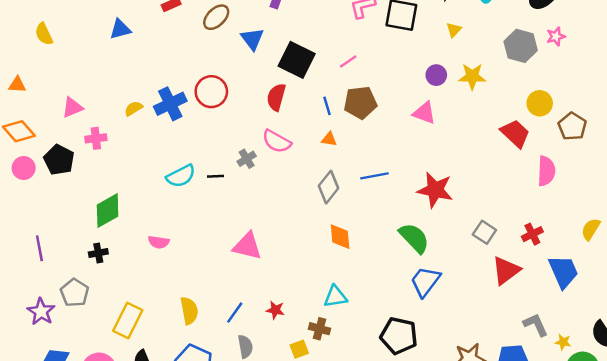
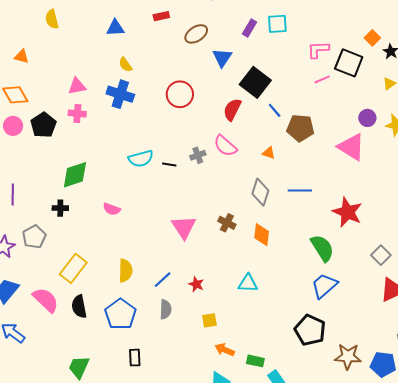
pink line: (348, 61) -> (322, 79), moved
blue cross: (170, 104) -> (120, 94), moved, turned 32
blue line: (327, 106) -> (275, 110), moved, turned -35
pink triangle: (72, 108) -> (77, 86), moved
yellow semicircle: (133, 108) -> (125, 65), moved, turned -105
pink triangle: (424, 113) -> (351, 147), size x1.4
gray diamond: (329, 187) -> (260, 192), turned -32
pink triangle: (247, 246) -> (184, 227), turned 32
brown cross: (320, 329) -> (227, 223), moved
black pentagon: (399, 336) -> (310, 330), moved

